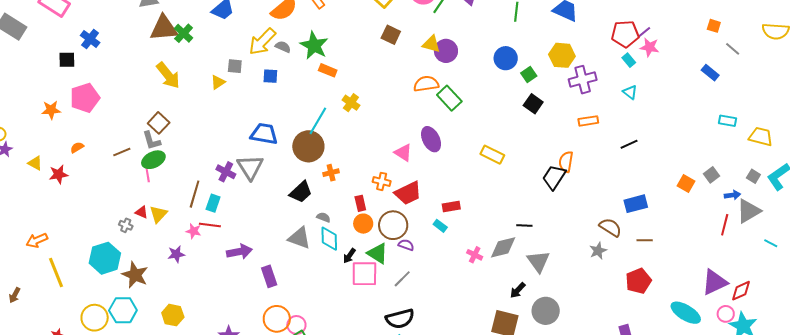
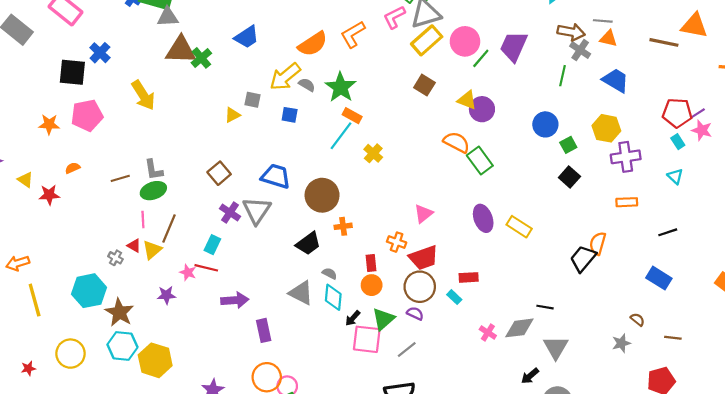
black square: (67, 60) -> (72, 72), size x1.5
yellow arrow: (168, 75) -> (143, 95), moved
orange semicircle: (426, 84) -> (457, 142), turned 30
cyan line: (318, 121) -> (341, 136), moved
brown square: (159, 123) -> (219, 173), moved
purple ellipse: (431, 139) -> (483, 218), moved
pink triangle: (403, 153) -> (423, 214), turned 42
pink line: (148, 174) -> (143, 220), moved
brown line: (195, 194) -> (169, 228), moved
blue rectangle: (636, 204) -> (659, 278), moved, turned 40
brown circle: (393, 225) -> (420, 287), moved
brown semicircle: (610, 227) -> (637, 320), size x0.6
green triangle: (378, 253) -> (383, 319), turned 40
cyan hexagon: (123, 310) -> (122, 346), moved
yellow hexagon: (173, 315) -> (155, 360), size x1.4

